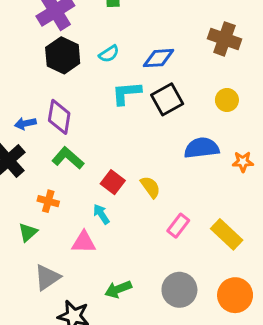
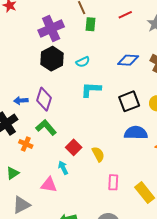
blue diamond: (158, 58) -> (128, 60), moved
black square: (167, 99) -> (129, 101), moved
orange cross: (48, 201) -> (26, 144), moved
pink rectangle: (178, 226) -> (113, 182), turned -42

